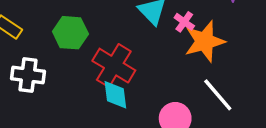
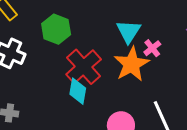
orange star: (205, 41) -> (132, 64), moved, turned -30

